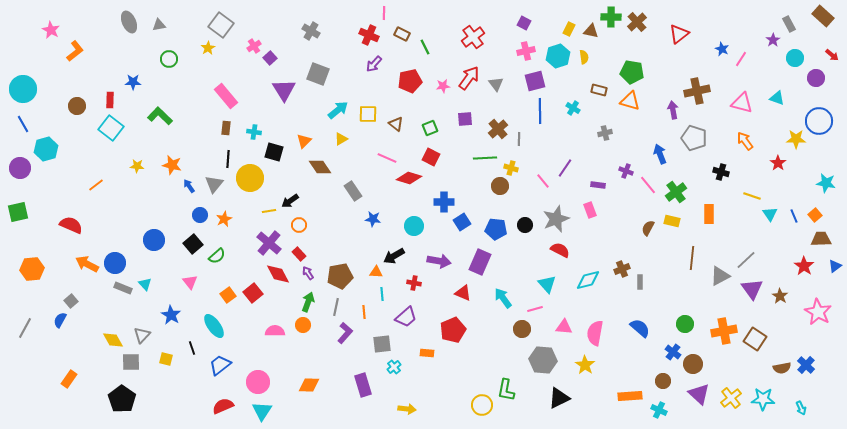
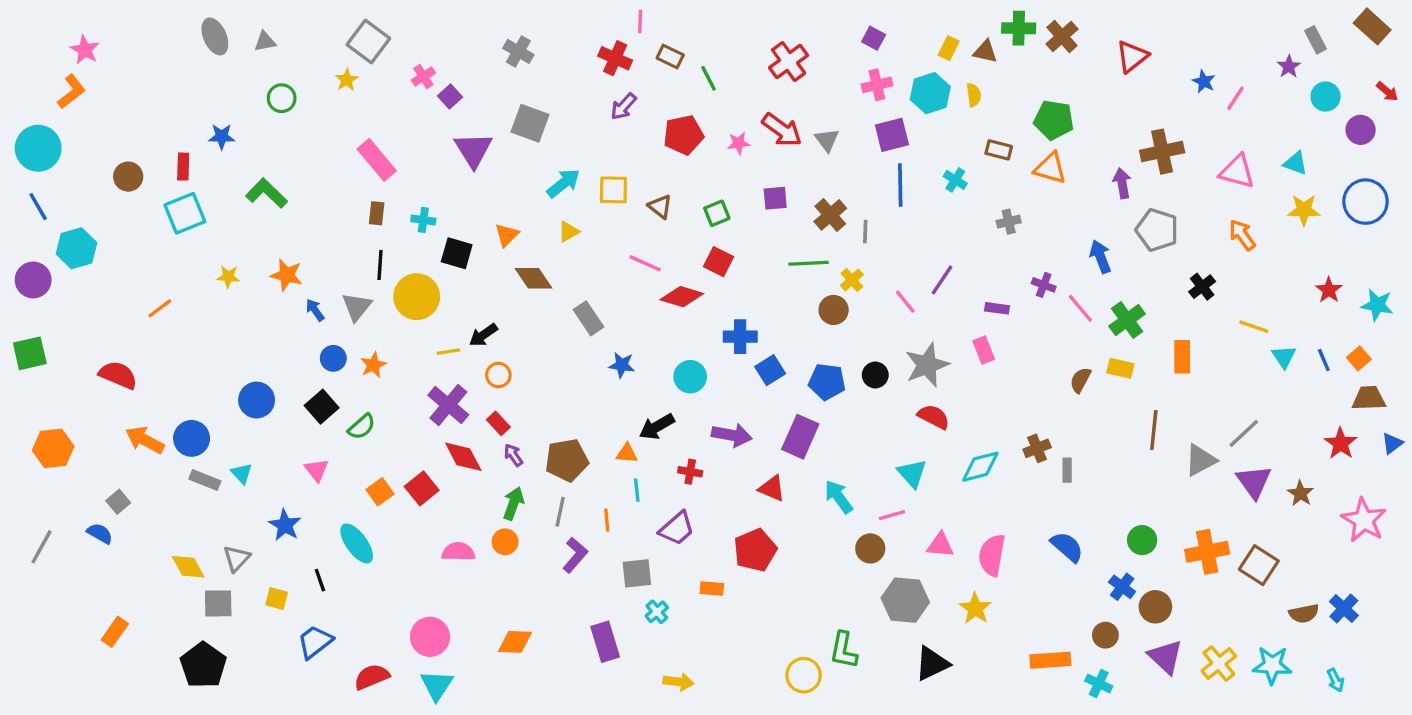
orange L-shape: (75, 51) -> (71, 92), moved
red arrow: (469, 78) -> (782, 130), turned 90
cyan square: (111, 128) -> (185, 213), turned 30
yellow star: (796, 139) -> (1304, 210), moved
red star: (778, 163) -> (1329, 290), moved
yellow cross: (511, 168) -> (852, 280), turned 32
black cross: (721, 172) -> (1202, 287), turned 35
blue semicircle: (60, 320) -> (100, 533), turned 91
blue trapezoid: (220, 365) -> (315, 642), moved

